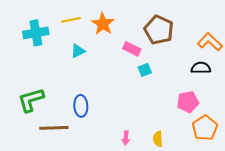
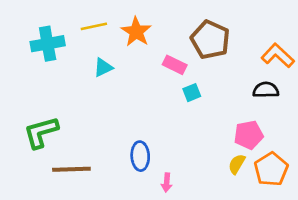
blue ellipse: (81, 106) -> (140, 156), moved
yellow semicircle: (158, 139) -> (237, 164), moved, turned 35

